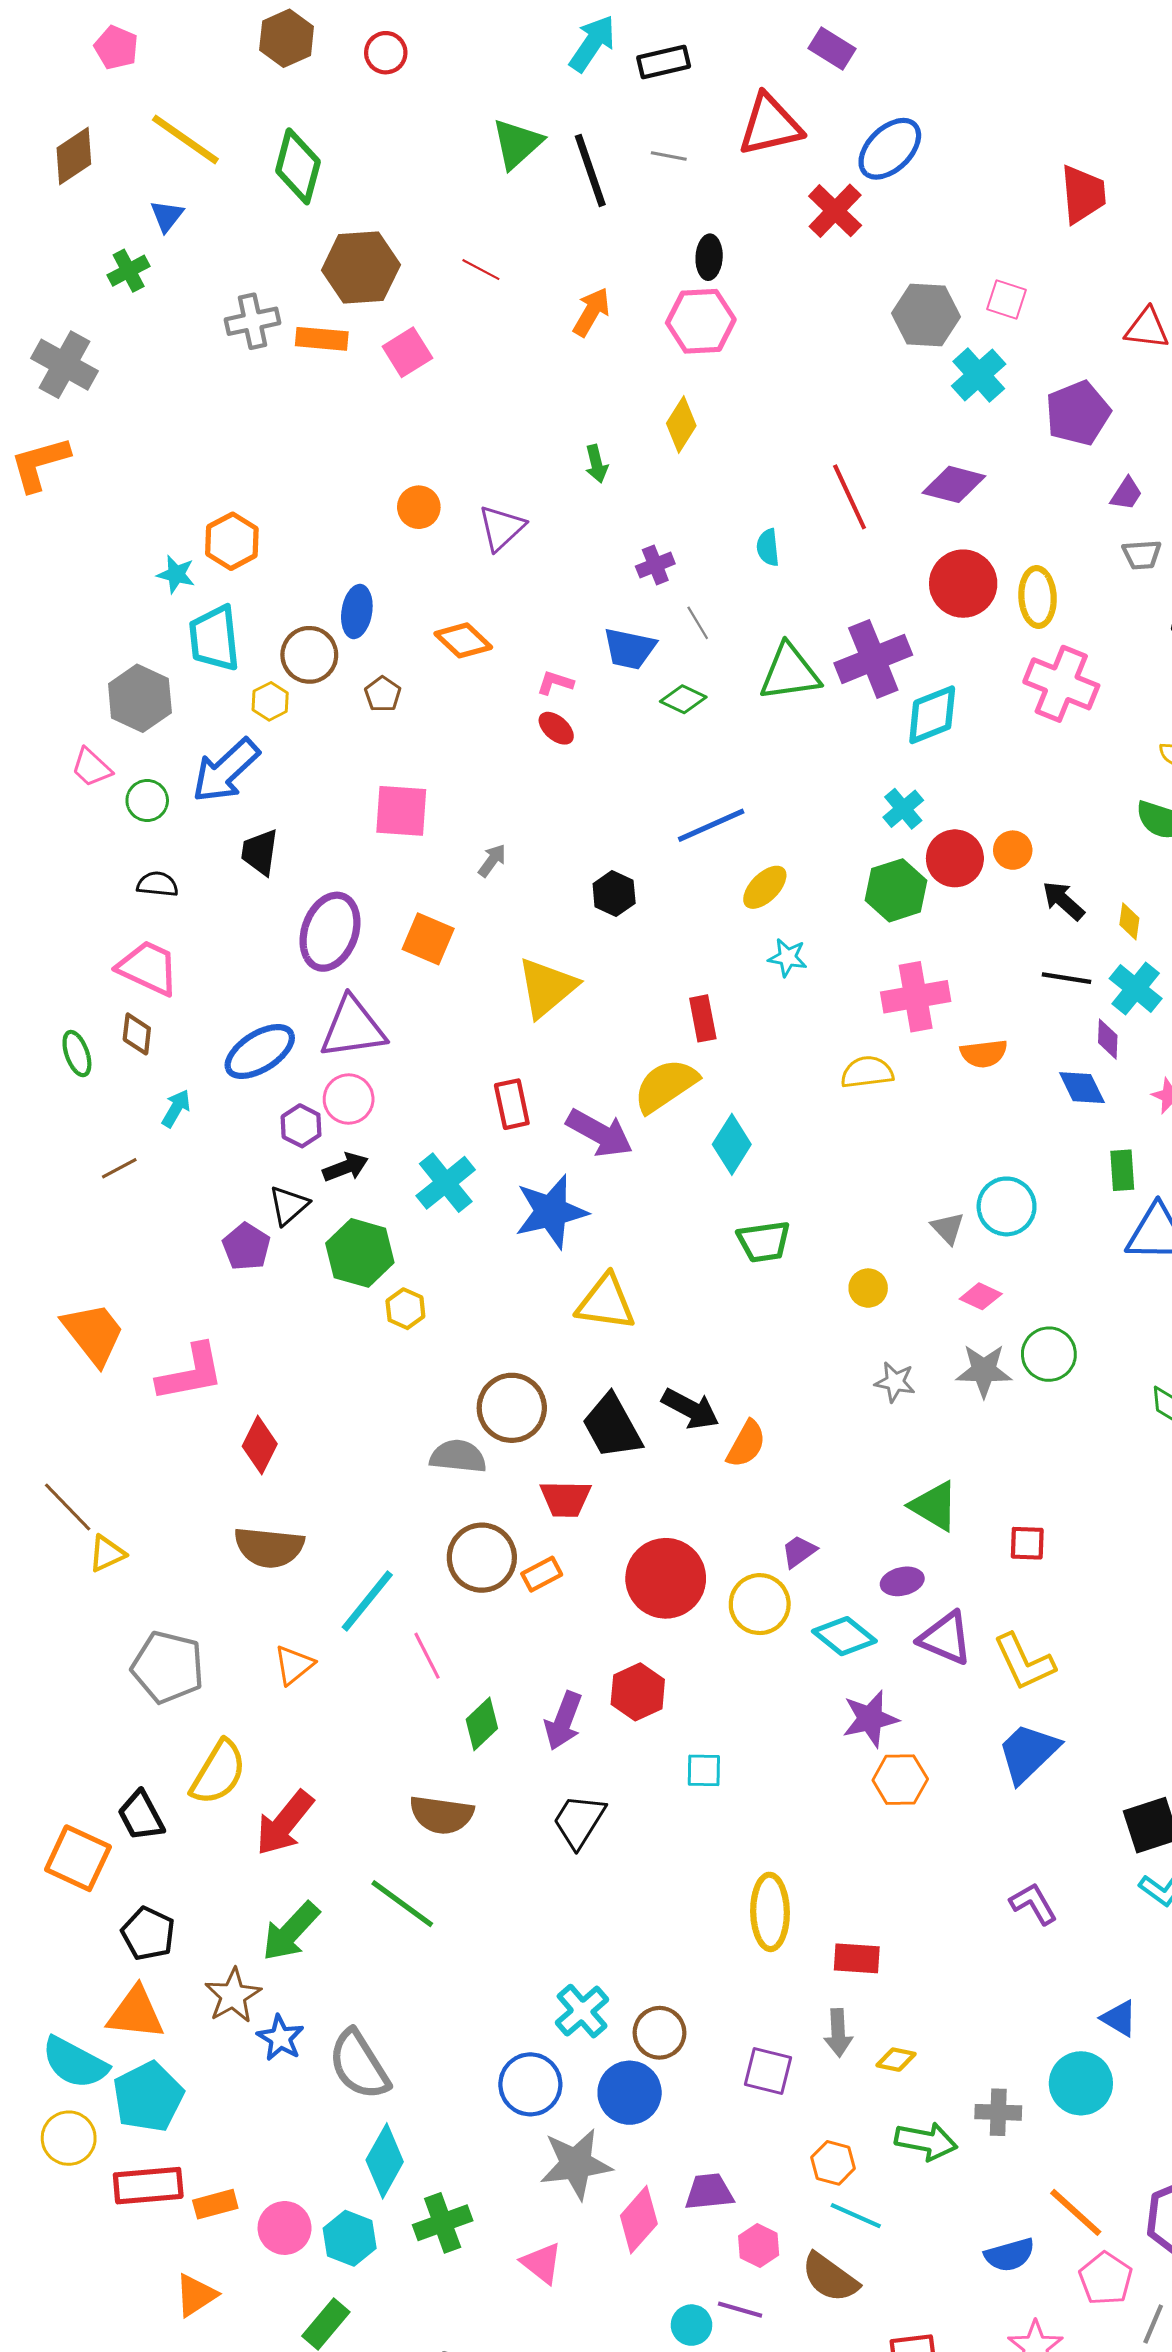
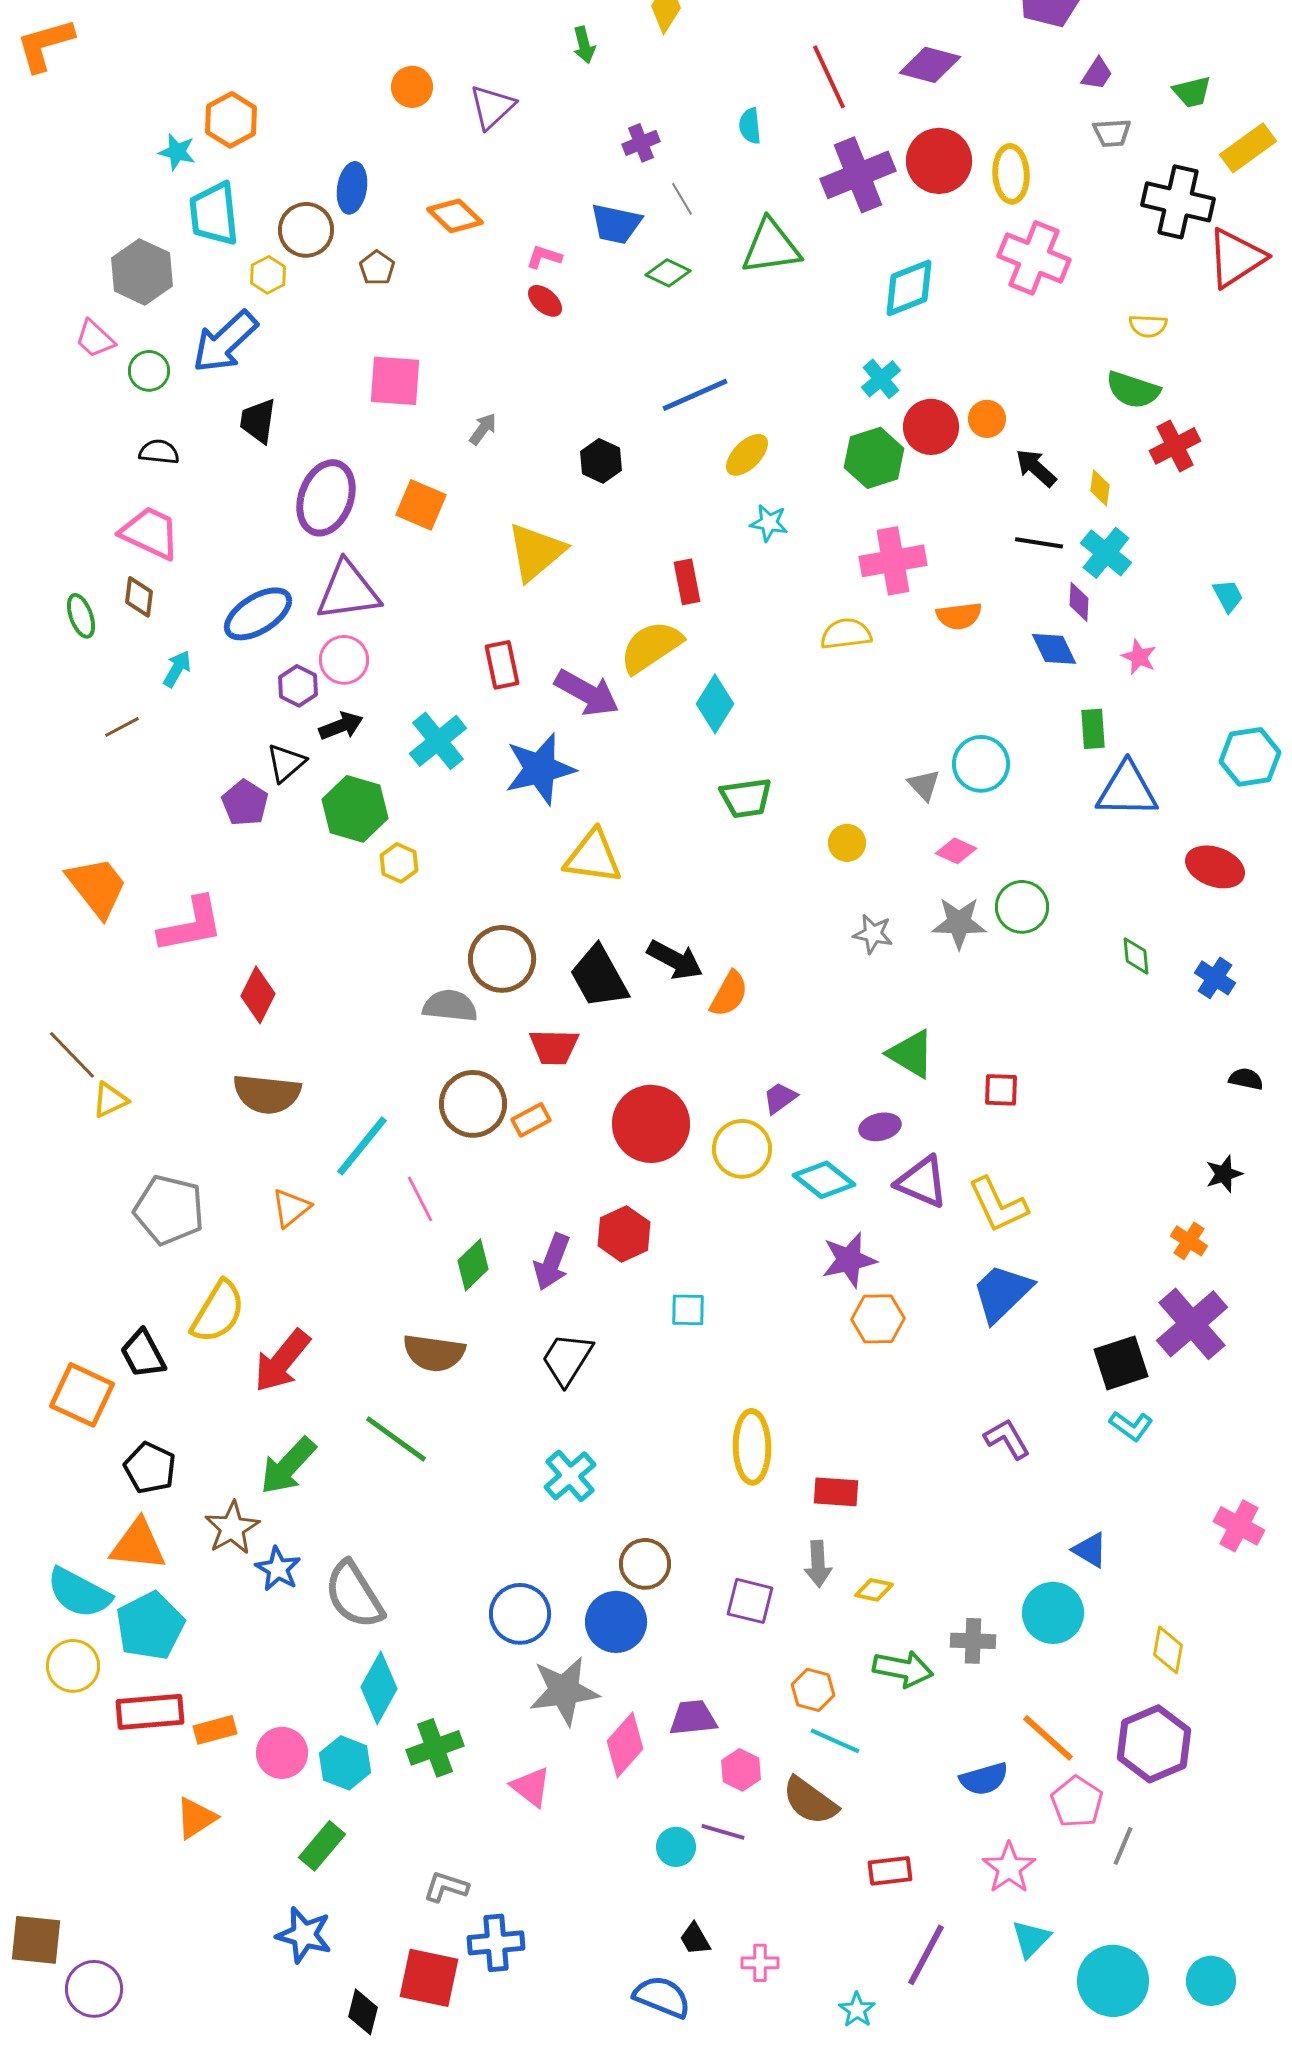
purple cross: (873, 659) -> (858, 175), moved
cyan cross: (582, 2011) -> (570, 1476), moved

